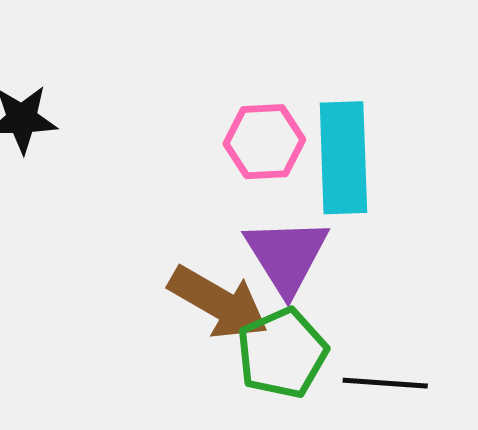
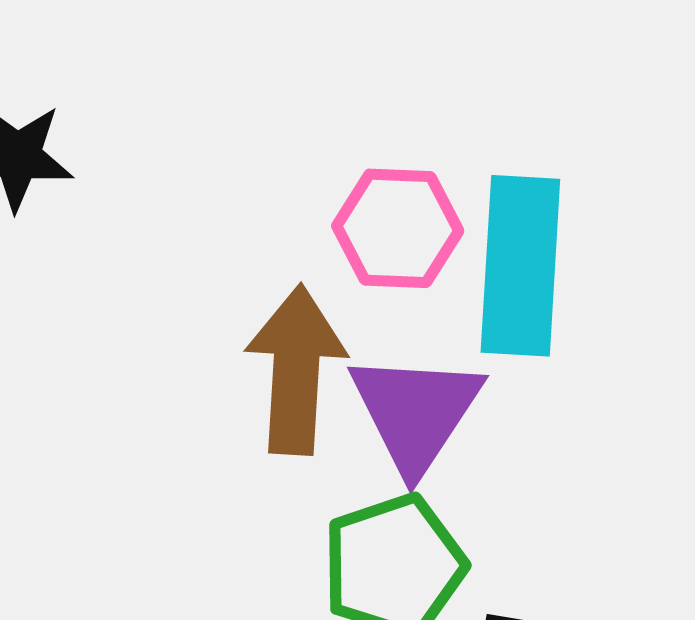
brown arrow: (218, 303) -> (296, 370), moved, turned -122

